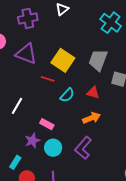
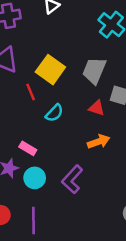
red line: (48, 79) -> (31, 92), turned 48
red triangle: (93, 93) -> (97, 108), moved
orange arrow: (91, 118) -> (99, 142), moved

